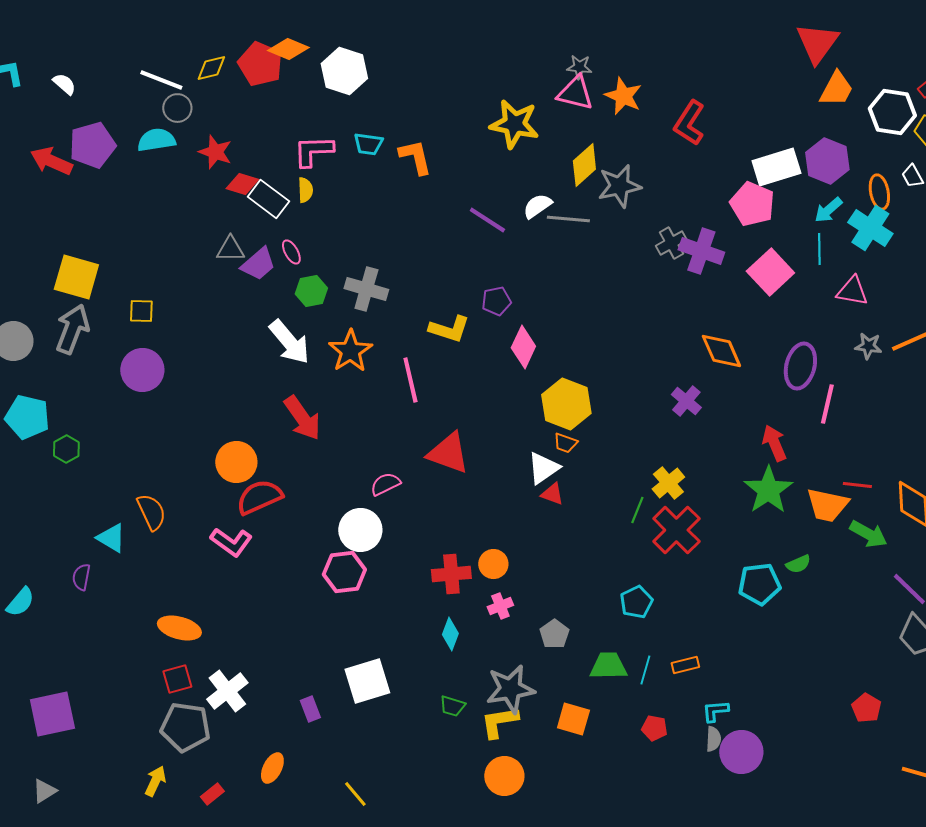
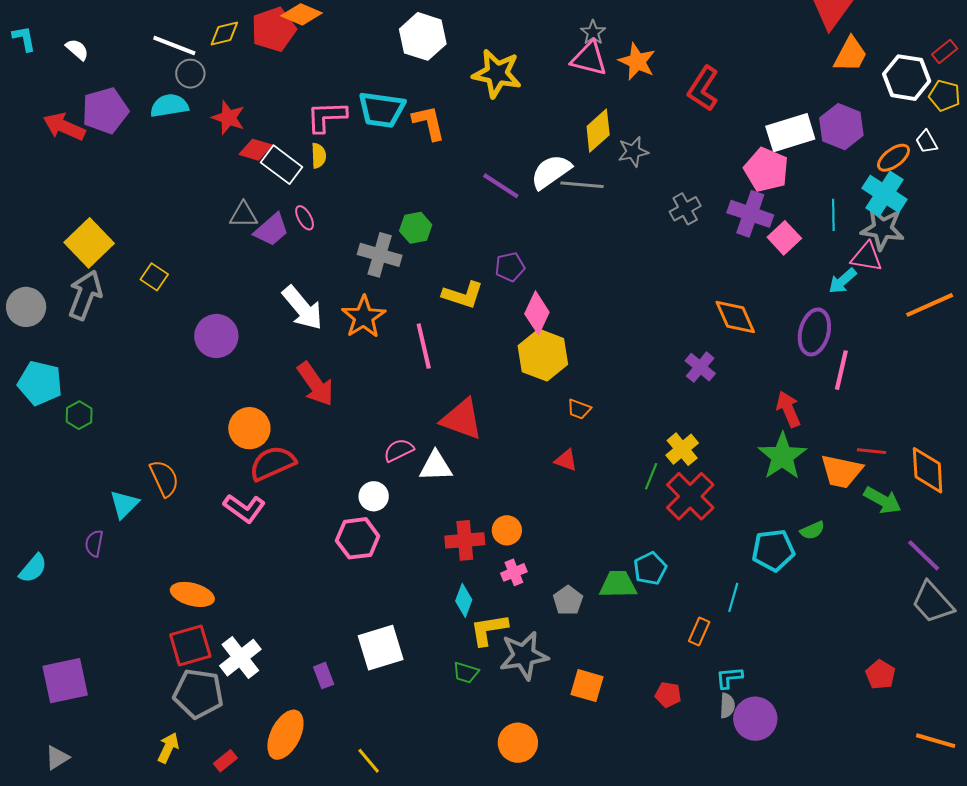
red pentagon: (260, 64) -> (273, 29), turned 30
gray star: (579, 67) -> (593, 32), turned 30
white hexagon: (344, 71) -> (423, 36), moved
yellow star: (514, 124) -> (497, 74), moved
cyan trapezoid: (368, 144) -> (382, 110), size x1.6
gray star: (619, 186) -> (633, 152), size x0.7
orange ellipse: (879, 192) -> (894, 158), turned 64
white semicircle: (537, 206) -> (551, 172), size x1.4
cyan arrow: (828, 210) -> (842, 281), moved
purple cross: (701, 251) -> (750, 214), moved
pink square: (770, 272) -> (784, 238), size x0.7
yellow square: (76, 277) -> (89, 243), turned 30
green hexagon: (311, 291) -> (416, 228), moved
yellow square: (141, 311) -> (154, 277), turned 32
gray star: (868, 346) -> (882, 229), moved, size x1.6
purple circle: (142, 370) -> (216, 336), moved
yellow hexagon: (566, 404) -> (543, 355), moved
white triangle: (543, 468) -> (436, 466), moved, turned 33
white circle: (360, 530) -> (374, 496), size x0.7
cyan triangle: (111, 538) -> (124, 504), turned 44
orange rectangle: (685, 665) -> (699, 632), turned -52
green trapezoid: (608, 666) -> (618, 584), moved
cyan line: (645, 670) -> (733, 597), moved
red square: (177, 679) -> (190, 646), size x1.4
yellow L-shape: (499, 722) -> (489, 630), moved
orange ellipse: (272, 768) -> (285, 735), size x1.6

